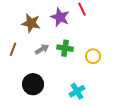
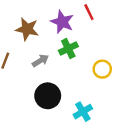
green cross: (65, 48) -> (68, 49), moved, turned -35
black circle: (33, 84) -> (48, 96), moved

